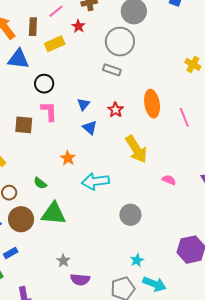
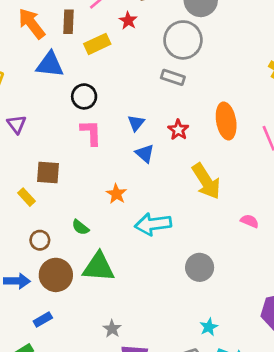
brown square: (24, 125) -> (48, 173), moved

